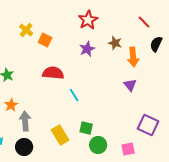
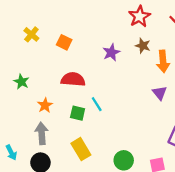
red star: (88, 20) -> (139, 16), moved
yellow cross: (26, 30) -> (31, 34), moved
orange star: (11, 105) -> (45, 105), moved
green square: (86, 128) -> (78, 113), moved

